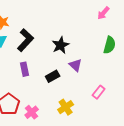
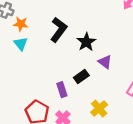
black L-shape: (25, 40) -> (59, 30), moved
purple rectangle: (25, 69) -> (62, 90), moved

